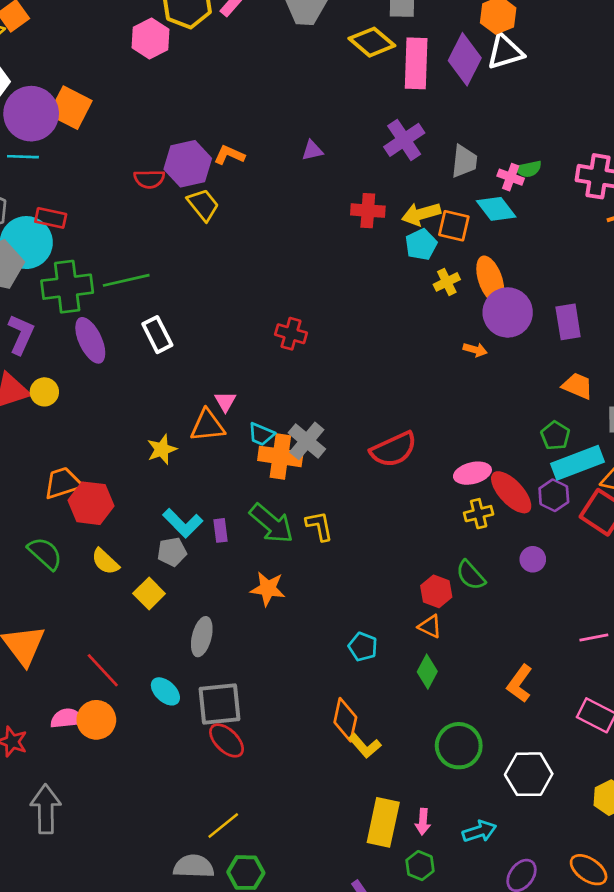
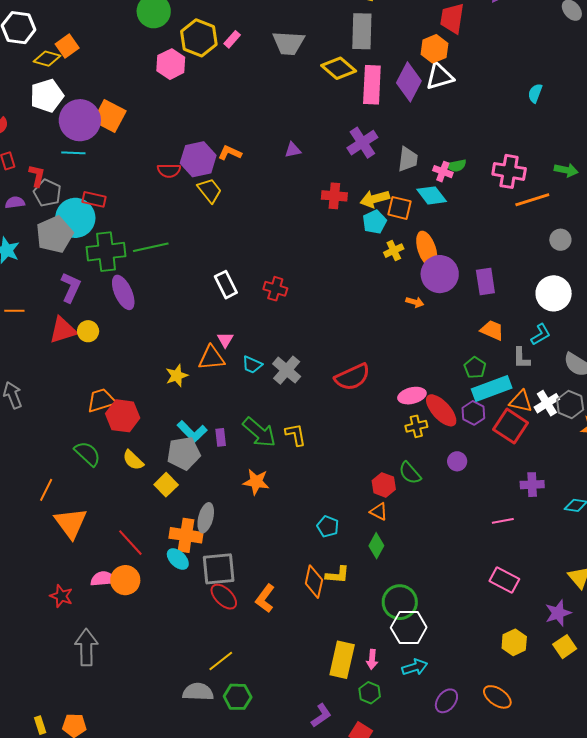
white rectangle: (157, 335) -> (226, 285), moved
orange cross: (280, 456) -> (186, 535), moved
gray pentagon: (172, 552) -> (184, 453), size x1.5
orange L-shape: (520, 684) -> (265, 598), moved
yellow L-shape: (365, 746) -> (337, 575), moved, turned -45
white hexagon: (529, 774) -> (409, 627), moved

